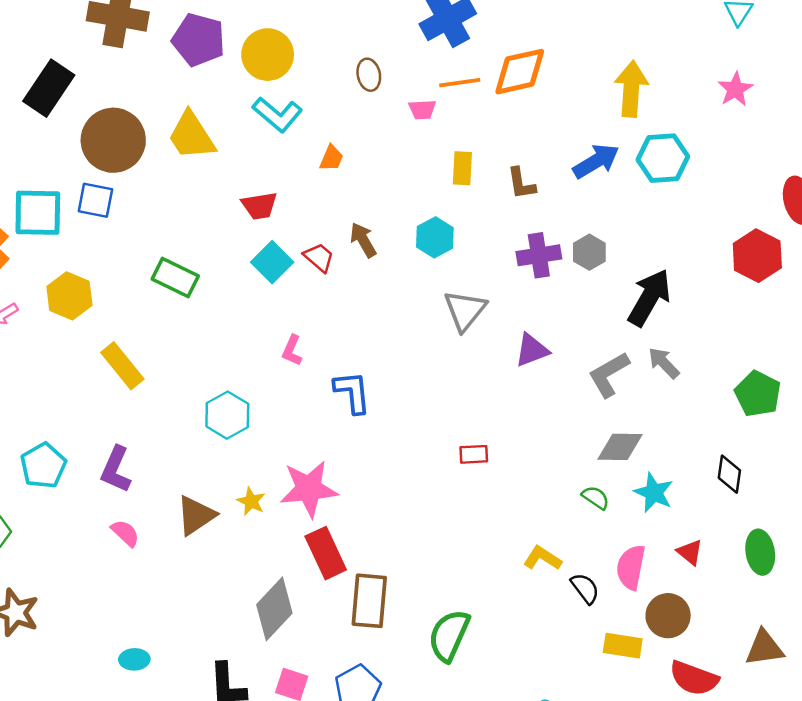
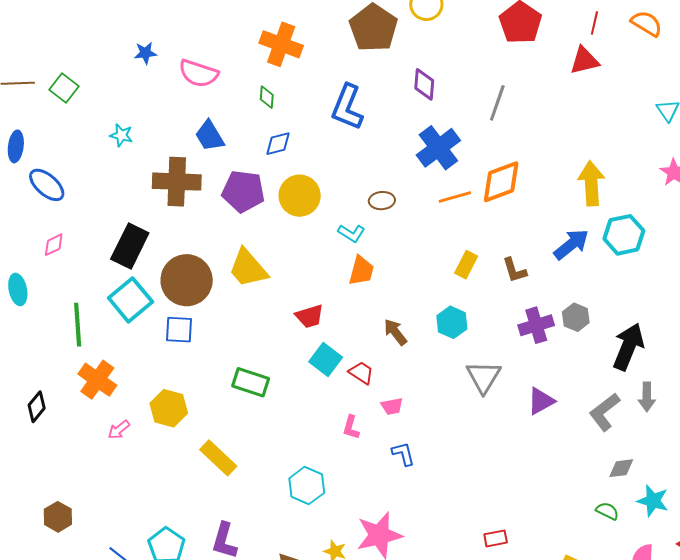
brown ellipse: (369, 75) -> (382, 201), turned -75
pink trapezoid: (422, 110) -> (392, 406), moved
cyan L-shape: (277, 114) -> (351, 233), moved, size x0.7
orange trapezoid: (331, 158) -> (361, 271), size x1.4
yellow rectangle: (462, 168) -> (466, 265), turned 32
cyan square: (38, 213) -> (130, 300), moved, turned -33
red trapezoid: (319, 257) -> (361, 373), moved
gray arrow: (664, 363) -> (647, 397), turned -128
blue L-shape: (352, 392) -> (403, 454), size x0.7
gray diamond: (620, 447) -> (621, 468), size x0.7
red rectangle: (474, 454) -> (496, 538), moved

